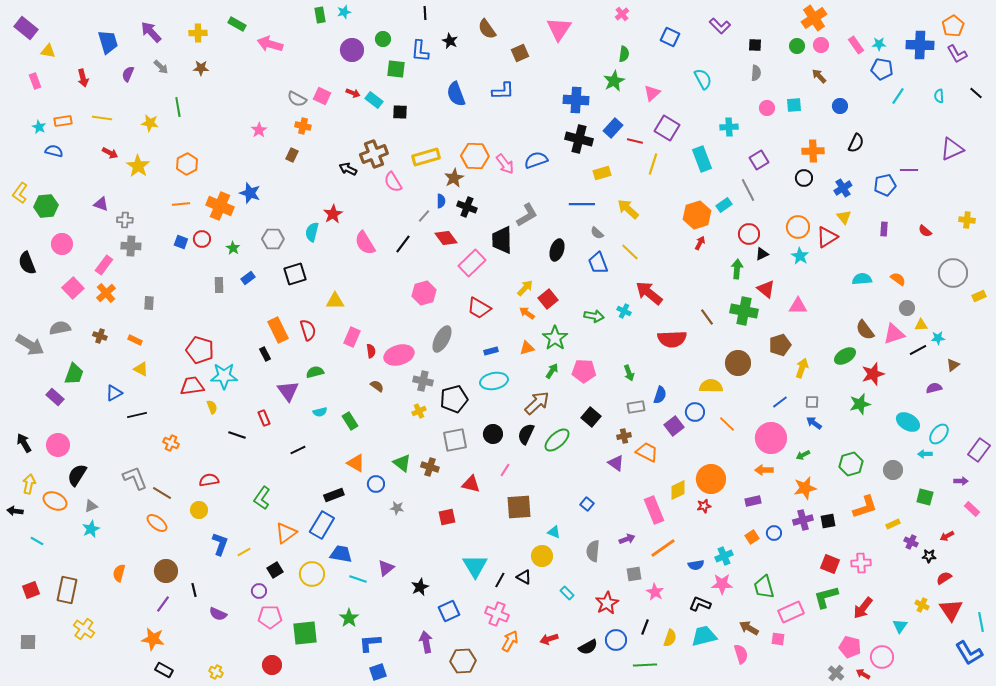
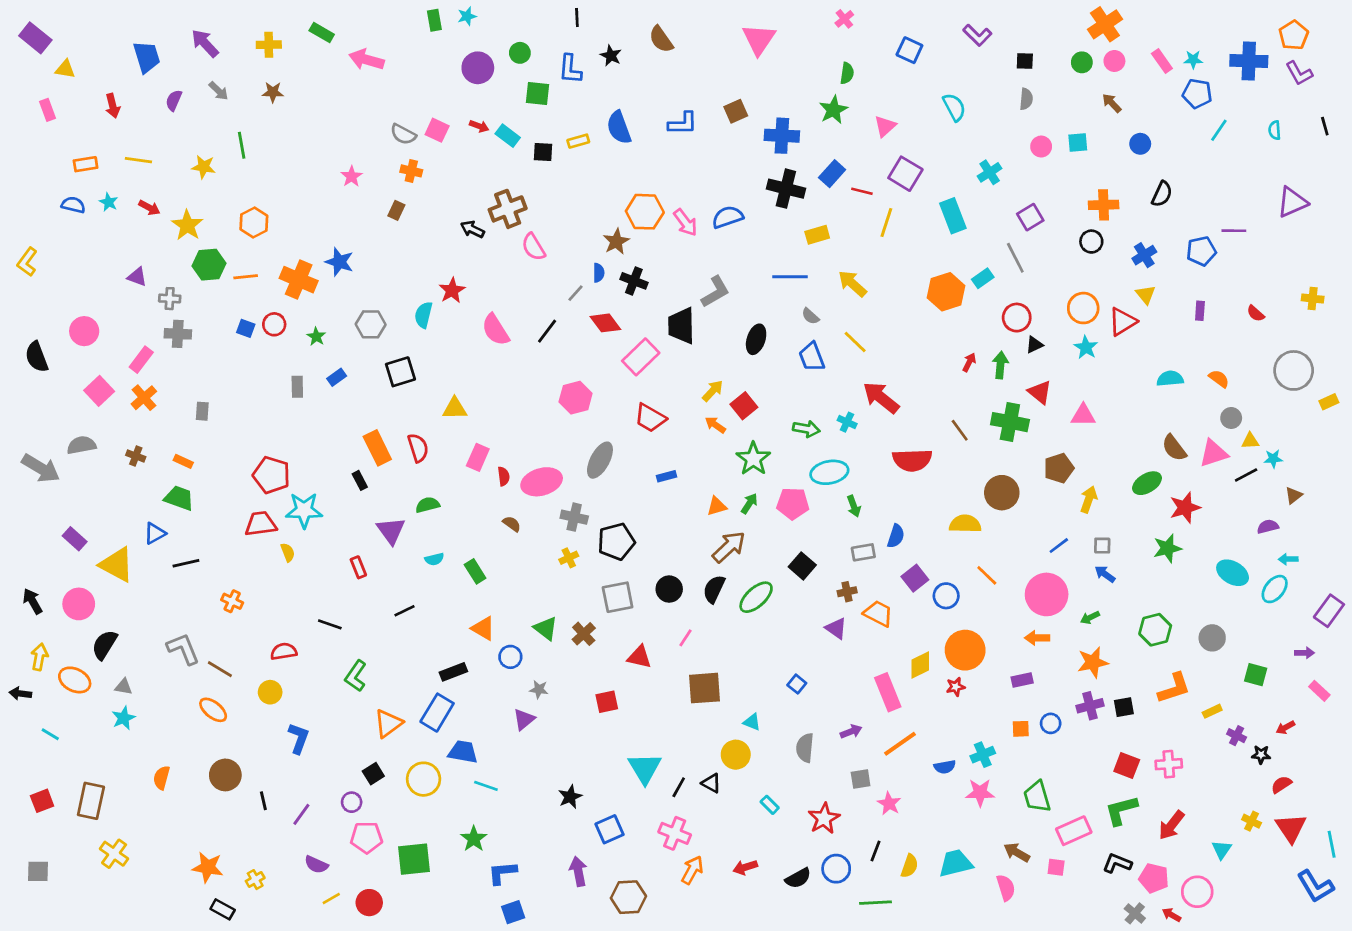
brown square: (520, 53) -> (736, 111), moved
black line: (976, 93) -> (1325, 126), turned 32
cyan star: (39, 127) -> (109, 202), moved
cyan cross: (729, 127) -> (990, 172), turned -30
yellow rectangle: (426, 157) -> (578, 141), moved, size x0.6
green hexagon: (46, 206) -> (209, 265), moved
red arrow: (700, 243) -> (969, 362), moved
orange triangle: (527, 348) -> (717, 506), moved
yellow triangle: (141, 369) -> (117, 565), moved, size x1.8
green trapezoid: (74, 374) -> (179, 498), moved, turned -90
cyan ellipse: (494, 381) -> (829, 472), moved
blue circle: (695, 412) -> (946, 596), moved
black line: (237, 435) -> (330, 624), moved
cyan arrow: (925, 454) -> (1288, 559), moved
brown cross: (430, 467) -> (584, 634), turned 30
gray triangle: (91, 506) -> (124, 687), turned 32
orange square: (752, 537) -> (1021, 729), turned 32
yellow line: (244, 552) -> (331, 899), moved
purple triangle: (386, 568) -> (524, 719), moved
purple line: (163, 604) -> (301, 814), moved
black L-shape: (700, 604) -> (1117, 863), moved
purple semicircle: (218, 614) -> (316, 865), moved
yellow cross: (216, 672) -> (255, 880), moved, turned 32

